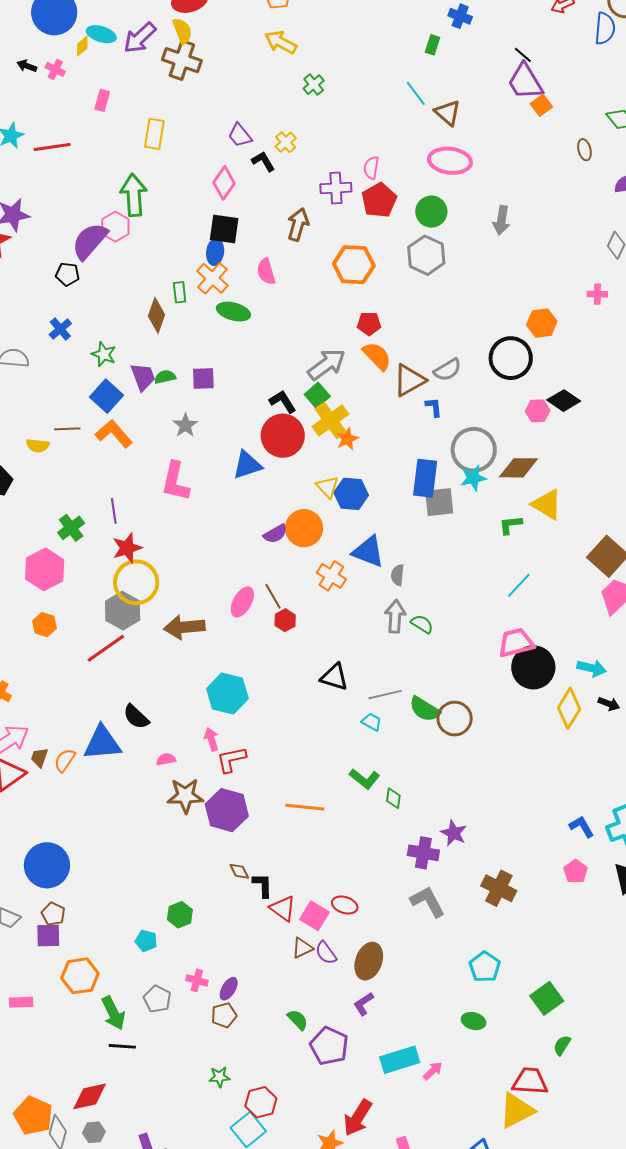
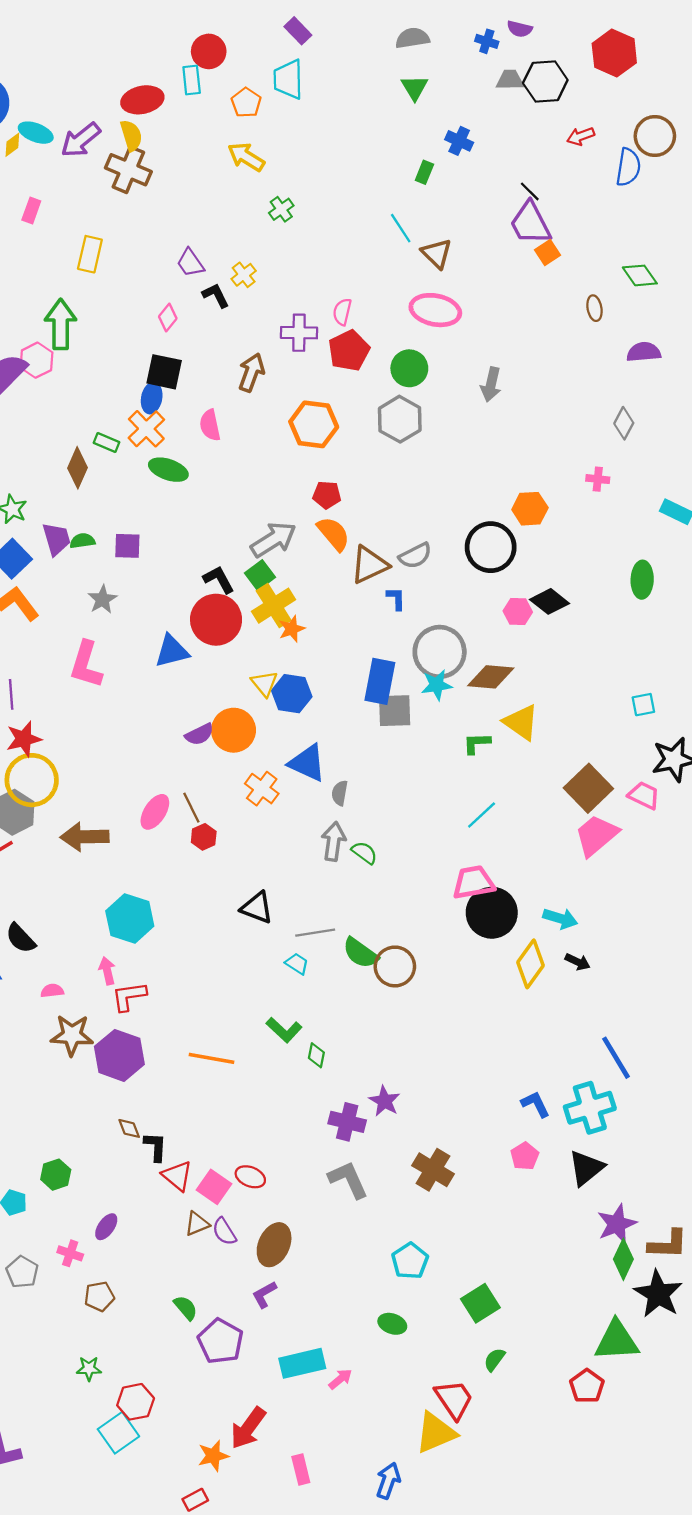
pink diamond: (224, 183) -> (168, 318), size x0.7
green rectangle: (180, 292) -> (107, 443), turned -65
purple ellipse: (229, 989) -> (106, 1227), moved
red trapezoid: (530, 1081) -> (454, 1399), turned 48

